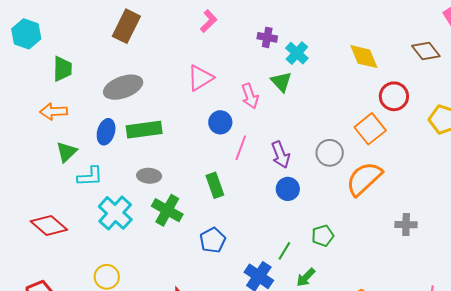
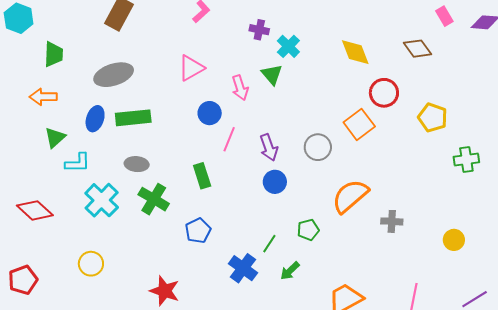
orange semicircle: (364, 179) -> (350, 196), moved

